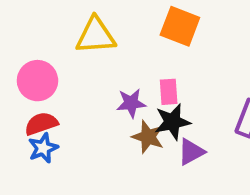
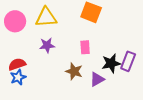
pink circle: (37, 81) -> (15, 21), moved
purple star: (131, 103) -> (47, 45), moved
black star: (172, 122) -> (111, 63), moved

